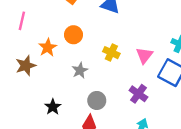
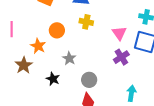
yellow cross: (111, 53) -> (86, 22), moved
purple cross: (138, 94) -> (121, 57), moved, turned 35
black star: (53, 107) -> (53, 79), moved

